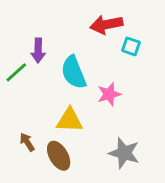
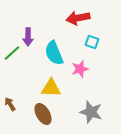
cyan square: (131, 46) -> (92, 42), moved
brown arrow: (27, 142) -> (10, 104), moved

